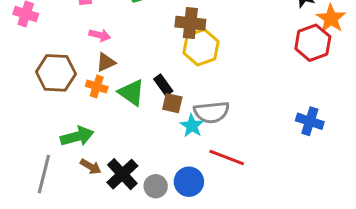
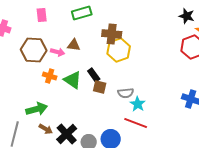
pink arrow: (100, 35) -> (58, 52), moved
brown triangle: (106, 62) -> (74, 45), moved, turned 32
brown hexagon: (56, 73) -> (34, 50), moved
gray semicircle: (212, 112) -> (126, 93), size x0.7
cyan star: (192, 126) -> (138, 104), moved

